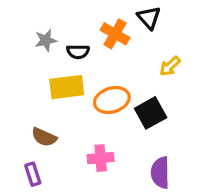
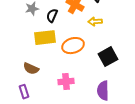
black semicircle: (78, 52) -> (52, 16), turned 112
yellow arrow: (170, 66) -> (95, 22), moved, turned 40
black square: (151, 113) -> (108, 57), moved

